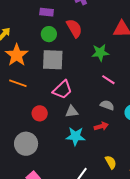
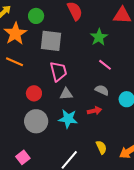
green circle: (49, 34) -> (36, 16), moved
green star: (100, 53) -> (99, 37), turned -30
pink trapezoid: (62, 90) -> (58, 71), turned -65
gray circle: (26, 144) -> (36, 121), moved

